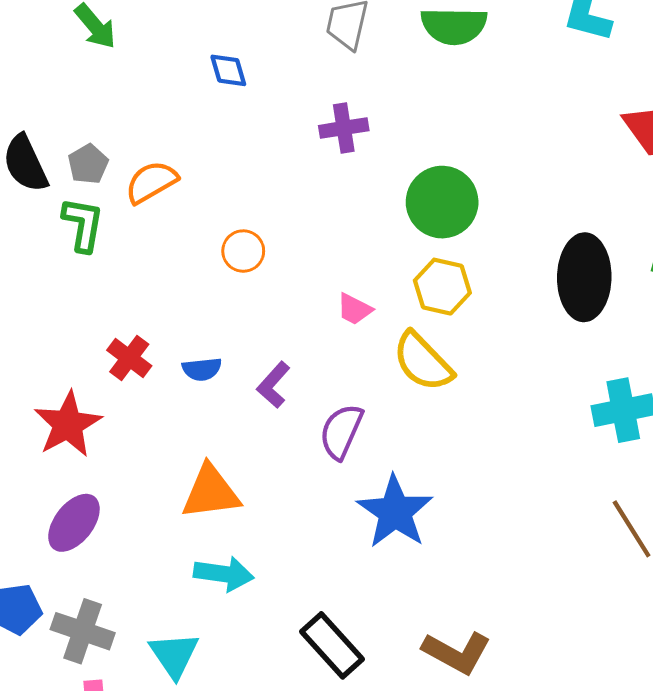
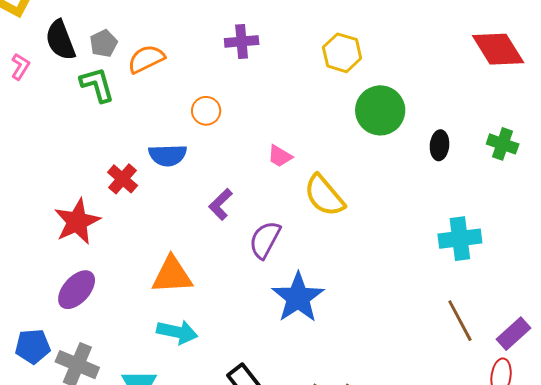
purple cross: (344, 128) -> (242, 41), moved
green circle: (442, 202) -> (380, 110), moved
green L-shape: (83, 224) -> (97, 85), turned -30
black ellipse: (584, 277) -> (440, 145), size x0.5
yellow hexagon: (442, 287) -> (342, 53), moved
blue semicircle: (202, 369) -> (168, 155), moved, size x1.4

